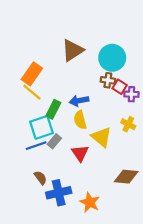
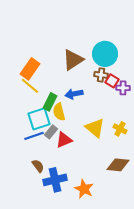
brown triangle: (73, 50) -> (73, 60), moved
yellow semicircle: (80, 120) -> (59, 112), moved
yellow cross: (128, 124) -> (120, 129), moved
red triangle: (80, 153) -> (64, 140), moved, turned 42

